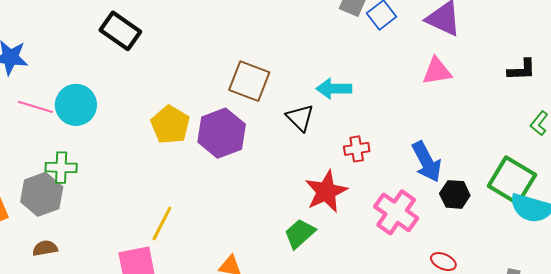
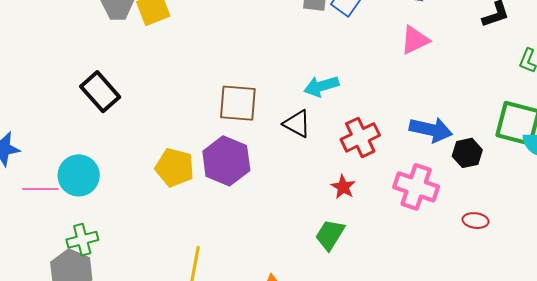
black rectangle: (120, 31) -> (100, 92), turned 30
red cross: (357, 149) -> (360, 137), size x1.5
blue arrow: (427, 162) -> (431, 130), turned -33
red star: (326, 191) -> (343, 187), size x0.6

